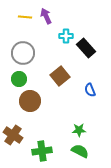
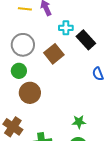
brown square: (60, 76) -> (54, 54), moved
blue semicircle: (90, 90) -> (98, 74), moved

